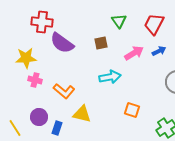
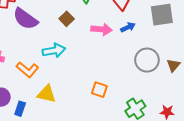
brown square: (101, 43) -> (67, 19), turned -32
pink arrow: (134, 53) -> (101, 29), turned 36
cyan arrow: (110, 77) -> (54, 51), moved

